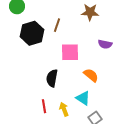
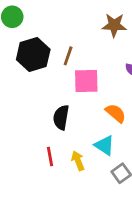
brown line: (57, 25) -> (68, 56), moved

